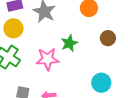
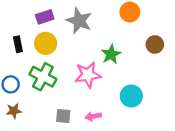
cyan circle: (101, 83) -> (131, 96), moved

